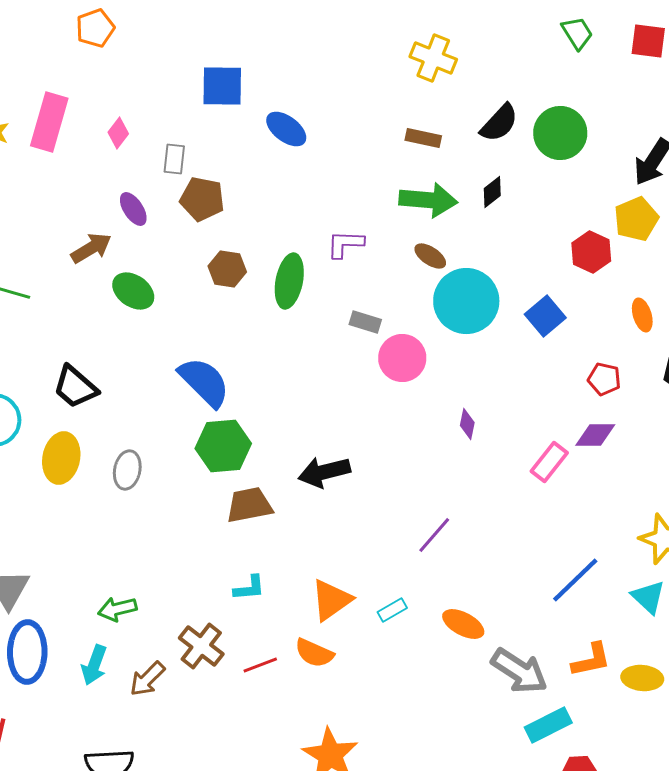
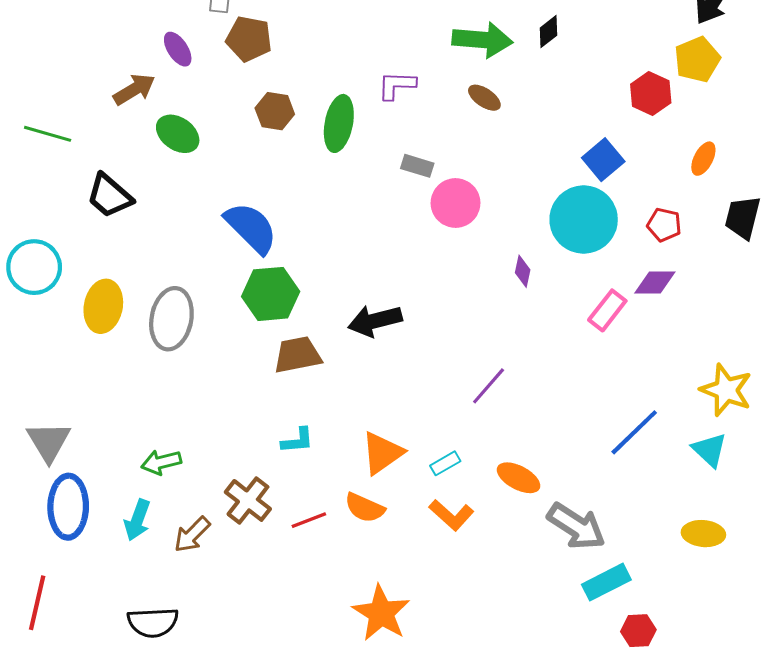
cyan circle: (466, 301) -> (584, 220), moved
orange ellipse: (642, 315) -> (703, 159), turned 44
black trapezoid: (75, 387) -> (109, 196), moved
gray ellipse: (127, 470) -> (171, 319), size x1.5
orange L-shape: (591, 660) -> (451, 515), moved, turned 54

